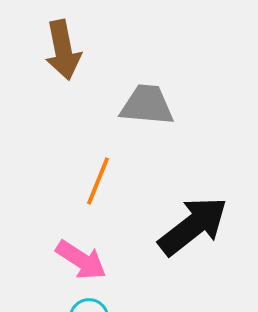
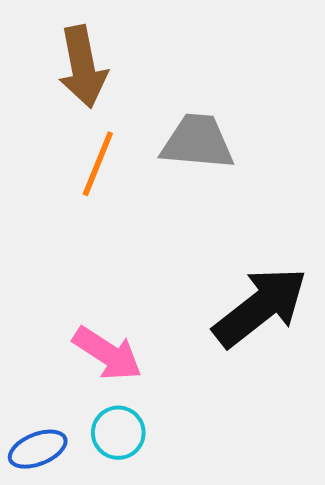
orange line: (98, 181) -> (98, 164), moved

